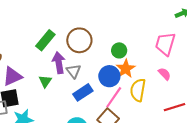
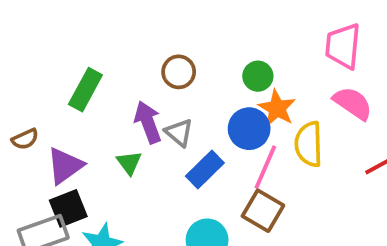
green rectangle: (45, 40) -> (85, 90), moved
brown circle: (79, 40) -> (179, 72), size x0.7
pink semicircle: (164, 74) -> (353, 103), size x1.5

